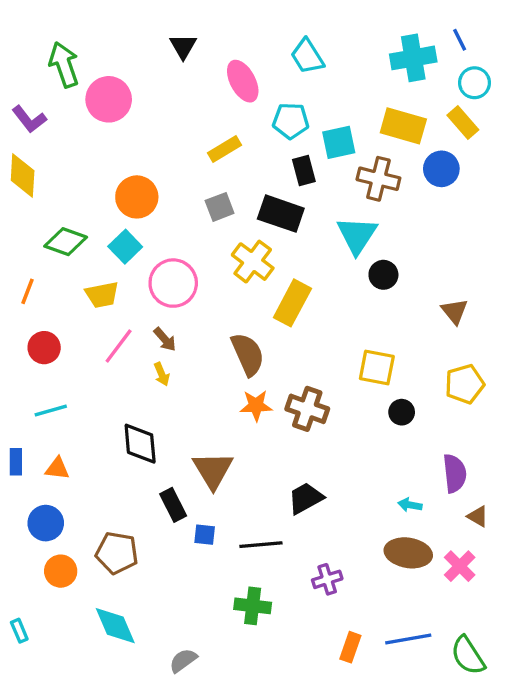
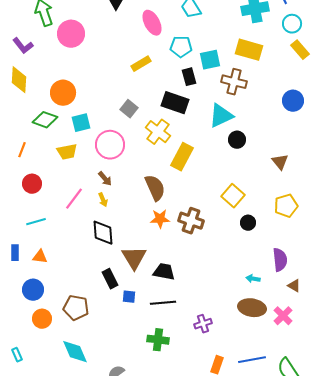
yellow rectangle: (463, 122) -> (300, 50), moved
blue circle: (441, 169) -> (293, 101), moved
orange circle: (137, 197) -> (63, 93), moved
gray square: (220, 207) -> (129, 109), moved, turned -30
cyan triangle: (357, 235) -> (221, 116), turned 32
cyan square: (125, 247) -> (81, 123), turned 30
pink line: (119, 346) -> (74, 199), moved
yellow square: (377, 367) -> (233, 196), turned 30
black diamond: (140, 444) -> (103, 233), moved
black trapezoid: (306, 498) -> (164, 272), moved, turned 40

